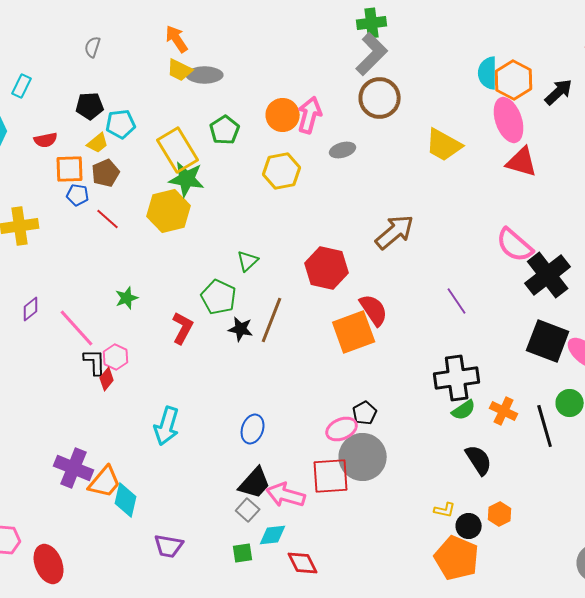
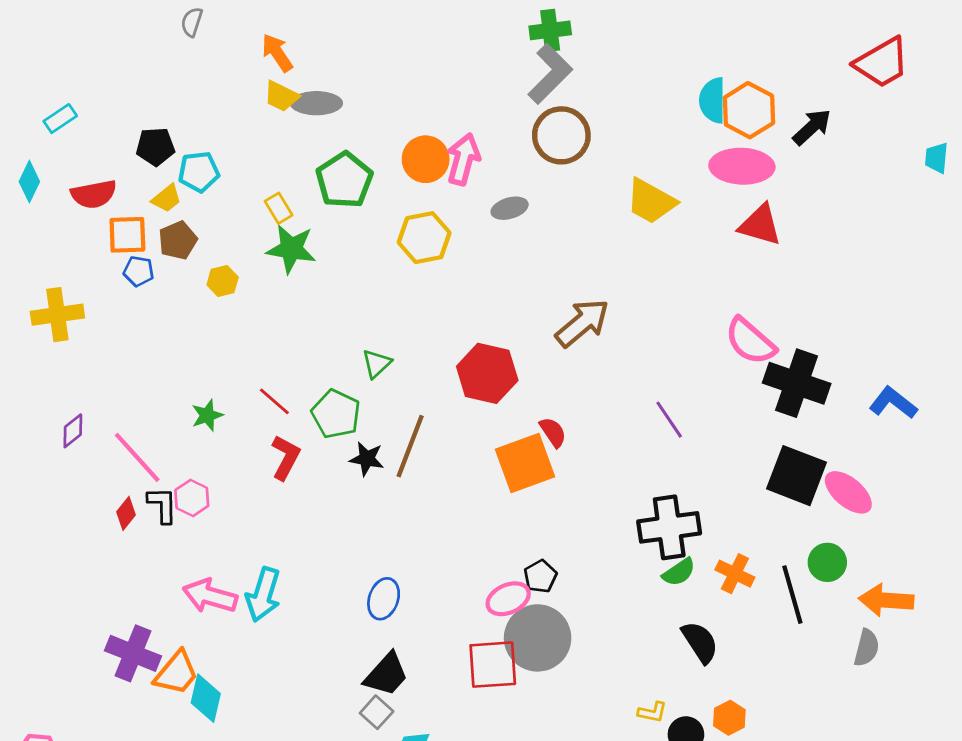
gray semicircle: (93, 47) -> (192, 22), moved
cyan rectangle: (22, 86) -> (60, 119), turned 30
pink ellipse: (509, 120) -> (742, 166), turned -69
green pentagon: (225, 130) -> (344, 180), size x1.4
red semicircle: (46, 140) -> (94, 194), size x1.4
yellow rectangle: (178, 150) -> (279, 208), size x0.5
yellow hexagon: (169, 211) -> (223, 281), moved, size x0.5
red line: (108, 219) -> (274, 401), moved
black cross: (548, 275) -> (797, 383), turned -33
red semicircle: (374, 310) -> (553, 432), size x0.7
red diamond: (107, 379) -> (126, 513), moved
pink arrow: (286, 495) -> (210, 596), moved

